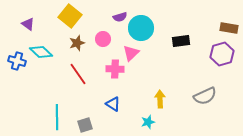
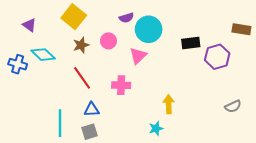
purple hexagon: (222, 54) -> (217, 57), moved
pink cross: (115, 69) -> (121, 85), moved
gray semicircle: (205, 96) -> (233, 106), moved, size x0.7
blue triangle: (113, 104) -> (92, 109), moved, turned -35

